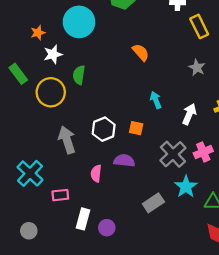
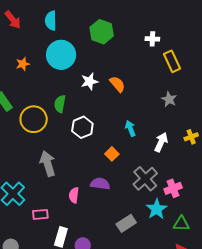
white star: (53, 54) -> (89, 81), moved
orange square: (136, 128) -> (112, 154), turned 32
white hexagon: (104, 129) -> (82, 127), moved
pink cross: (203, 152) -> (173, 188), moved

